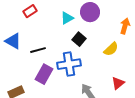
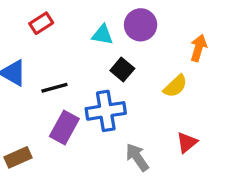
cyan triangle: (67, 18) -> (102, 35), turned 40

